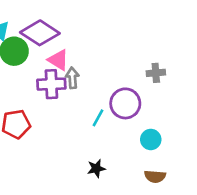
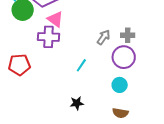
gray arrow: (72, 78) -> (104, 37), moved, turned 35
purple circle: (125, 103) -> (124, 57), moved

